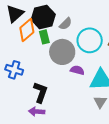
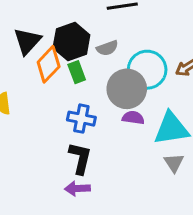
gray semicircle: (66, 24) -> (107, 48), turned 32
gray circle: (62, 52) -> (127, 89), moved
blue cross: (14, 70) -> (81, 119), moved

